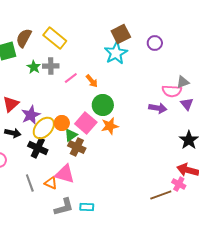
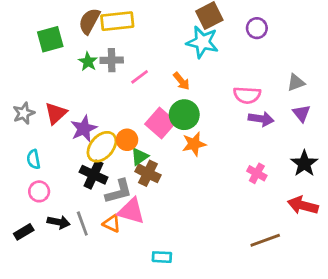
brown semicircle: (24, 38) -> (89, 21), moved
yellow rectangle: (55, 38) -> (117, 21), turned -45
cyan star: (116, 53) -> (202, 42), turned -30
orange arrow: (92, 81) -> (181, 81), moved
pink semicircle: (172, 91) -> (247, 95), moved
pink square: (86, 123) -> (161, 123), moved
black arrow: (13, 133) -> (59, 222), moved
pink cross: (179, 184) -> (257, 173), moved
gray L-shape: (64, 207) -> (119, 191), moved

